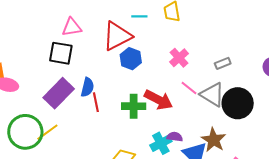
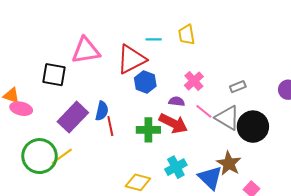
pink triangle: (72, 27) -> (86, 51), size x1.4
black square: (61, 53) -> (54, 75), moved
purple semicircle: (175, 137) -> (177, 101), moved

